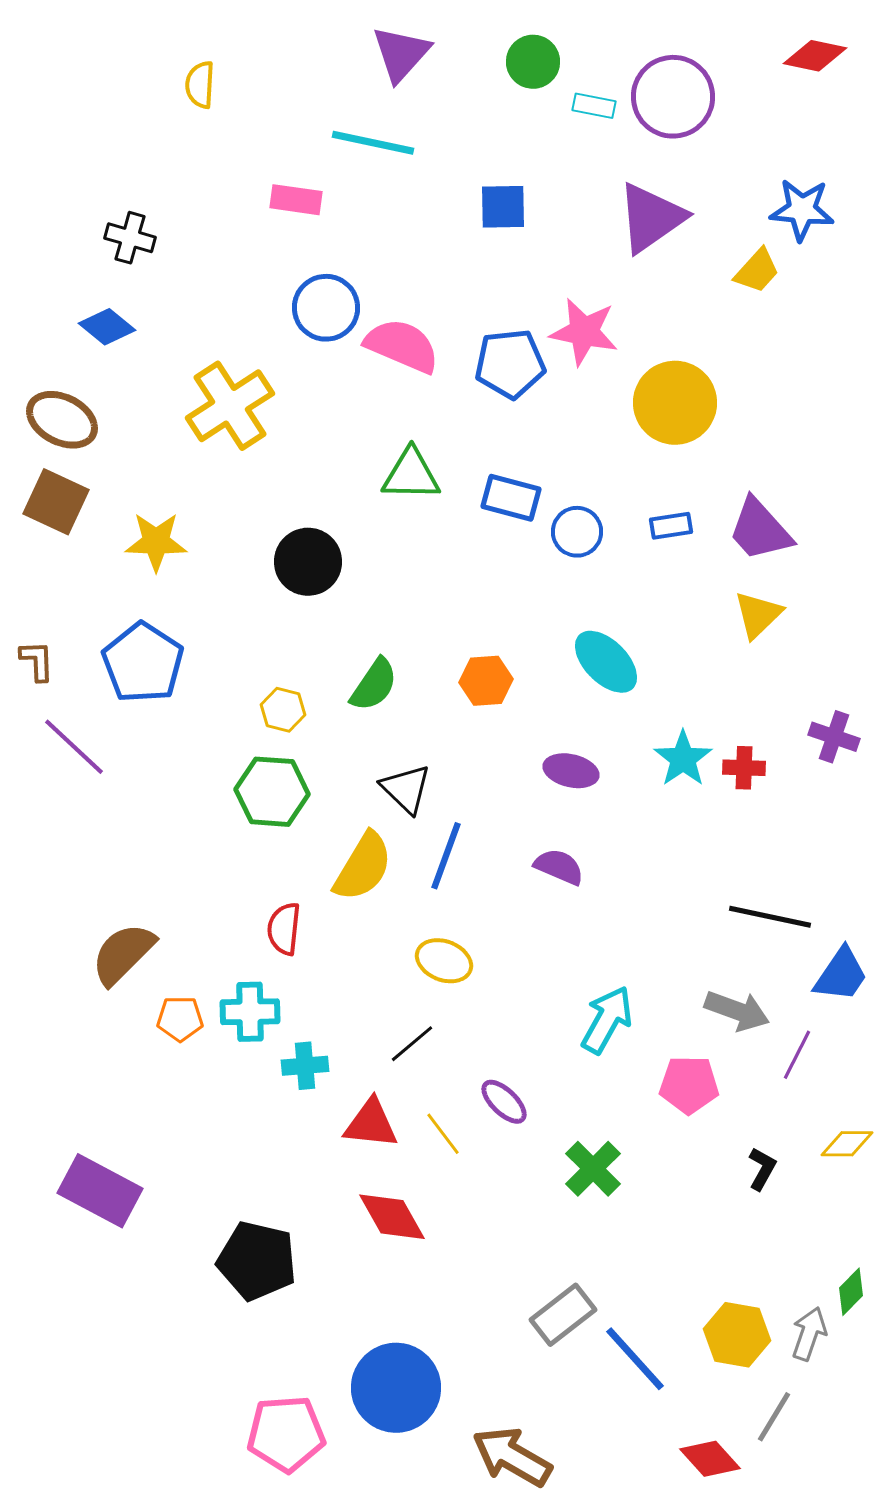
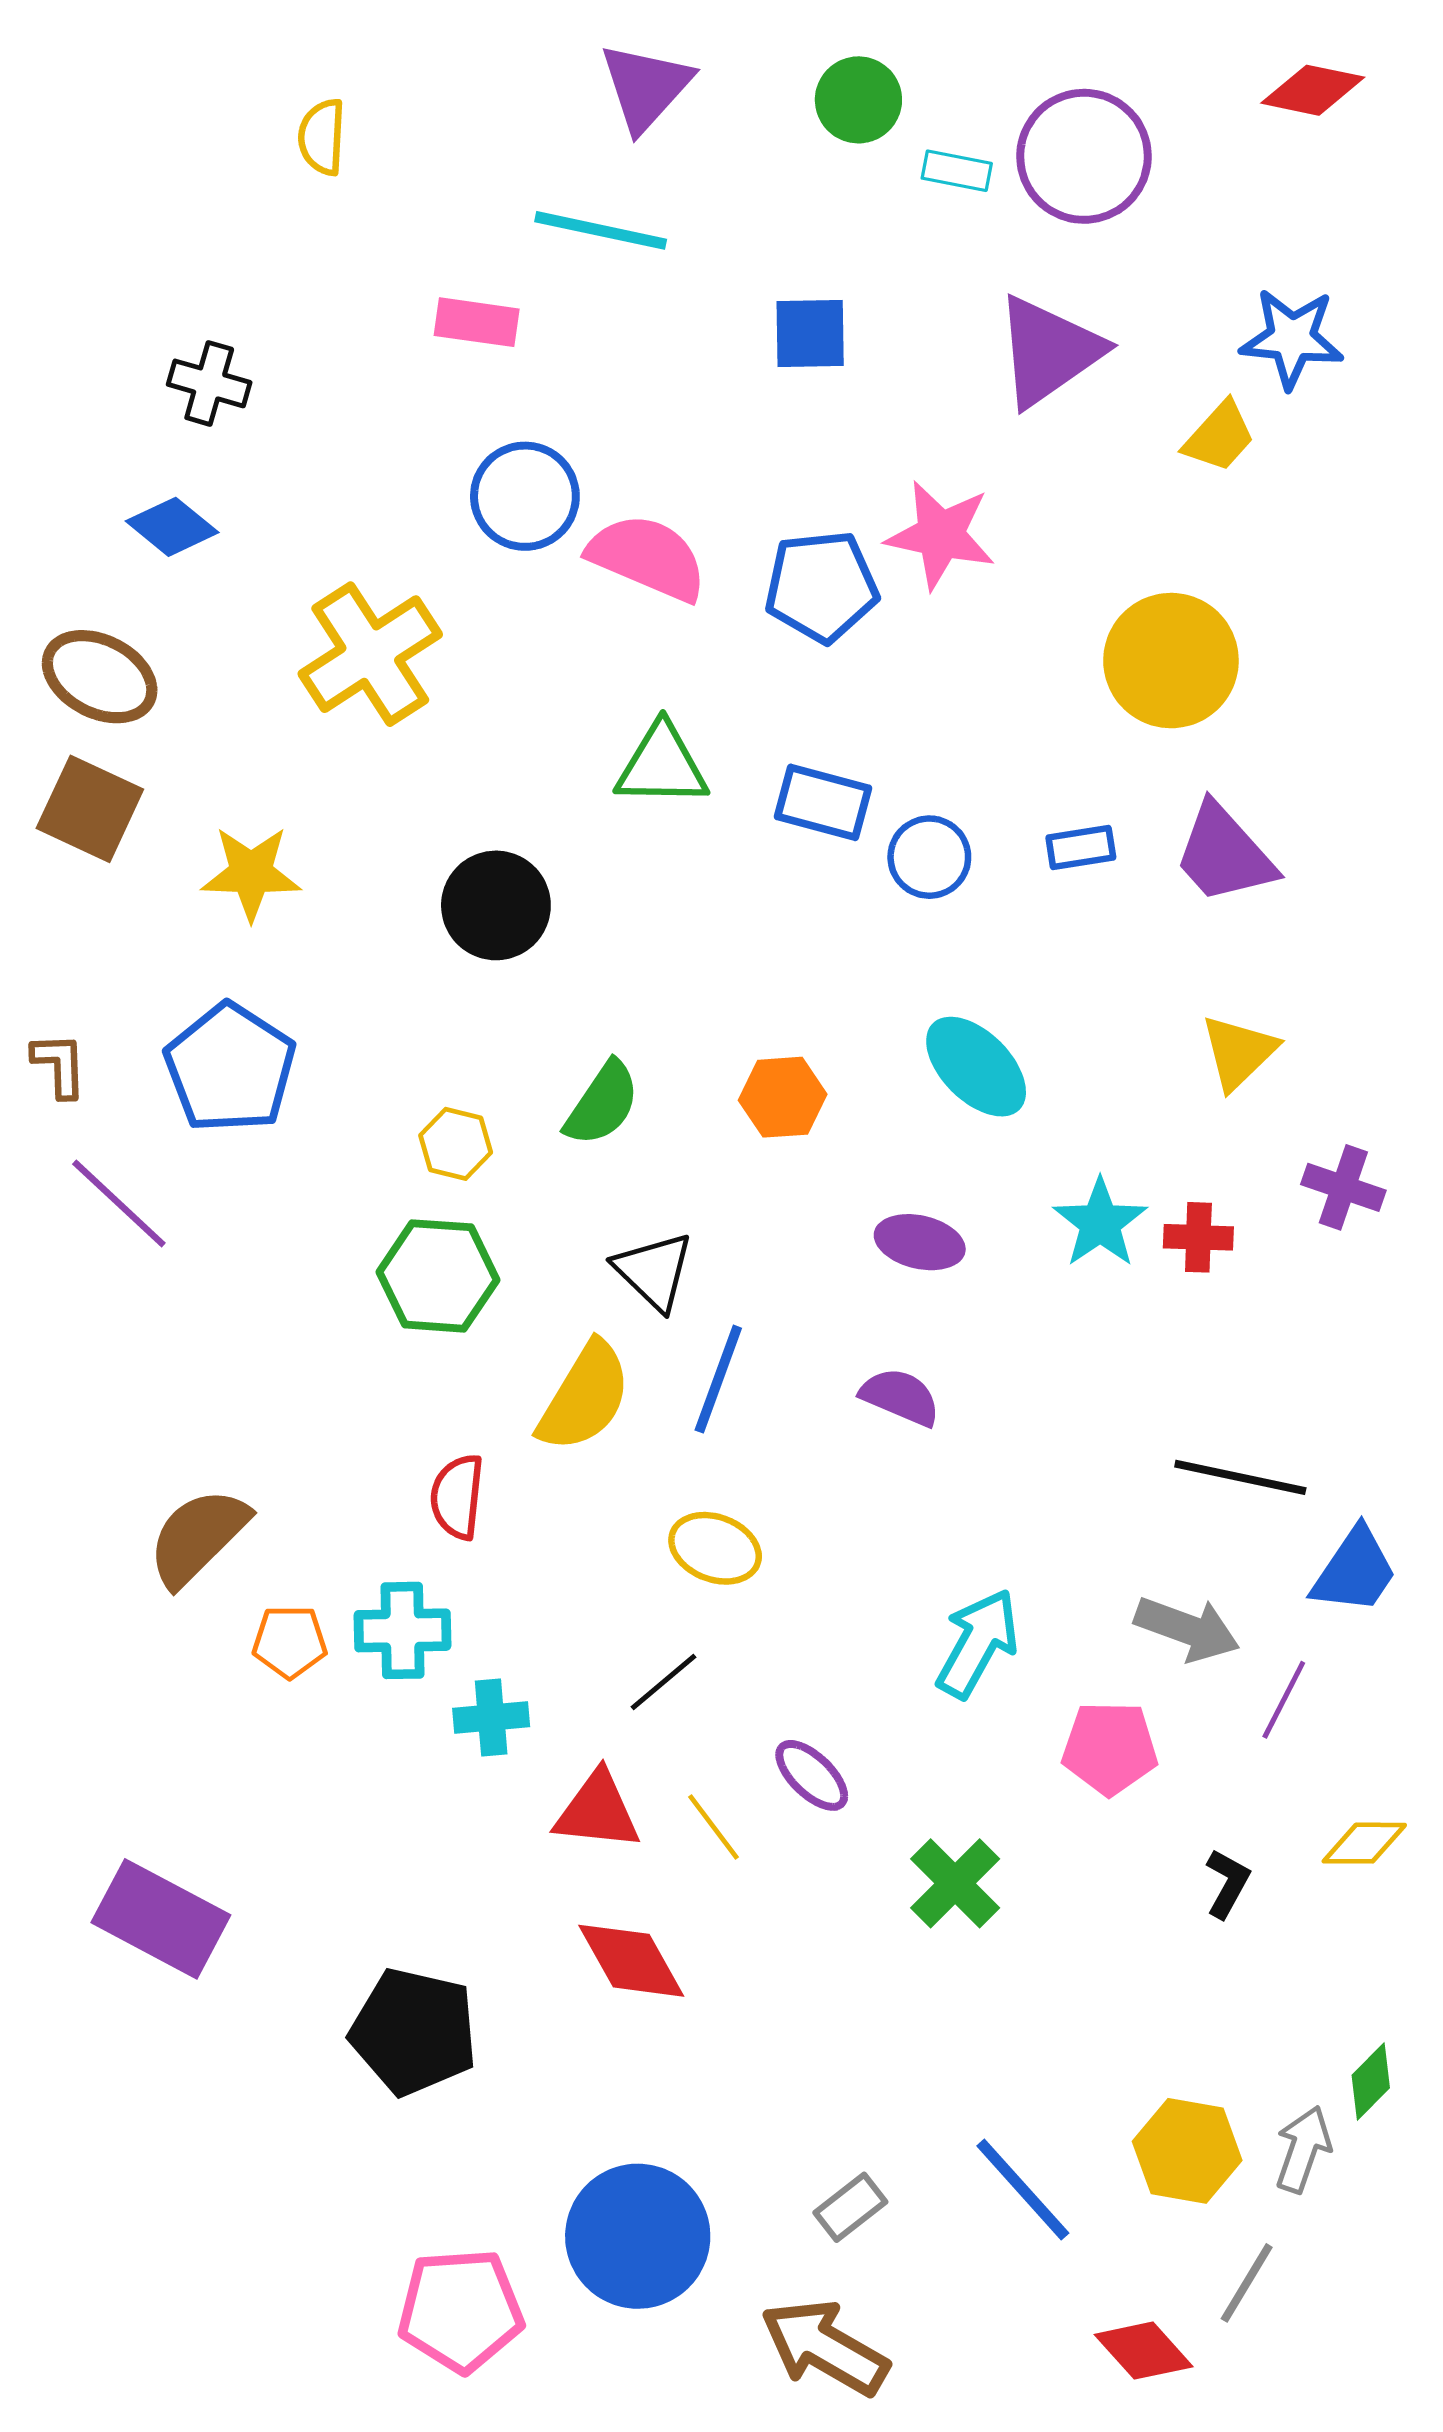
yellow circle: (675, 403) -> (1171, 661), moved
yellow triangle: (758, 615) -> (1239, 1052), moved
gray rectangle: (563, 1315) -> (850, 2207), moved, size x0.7

